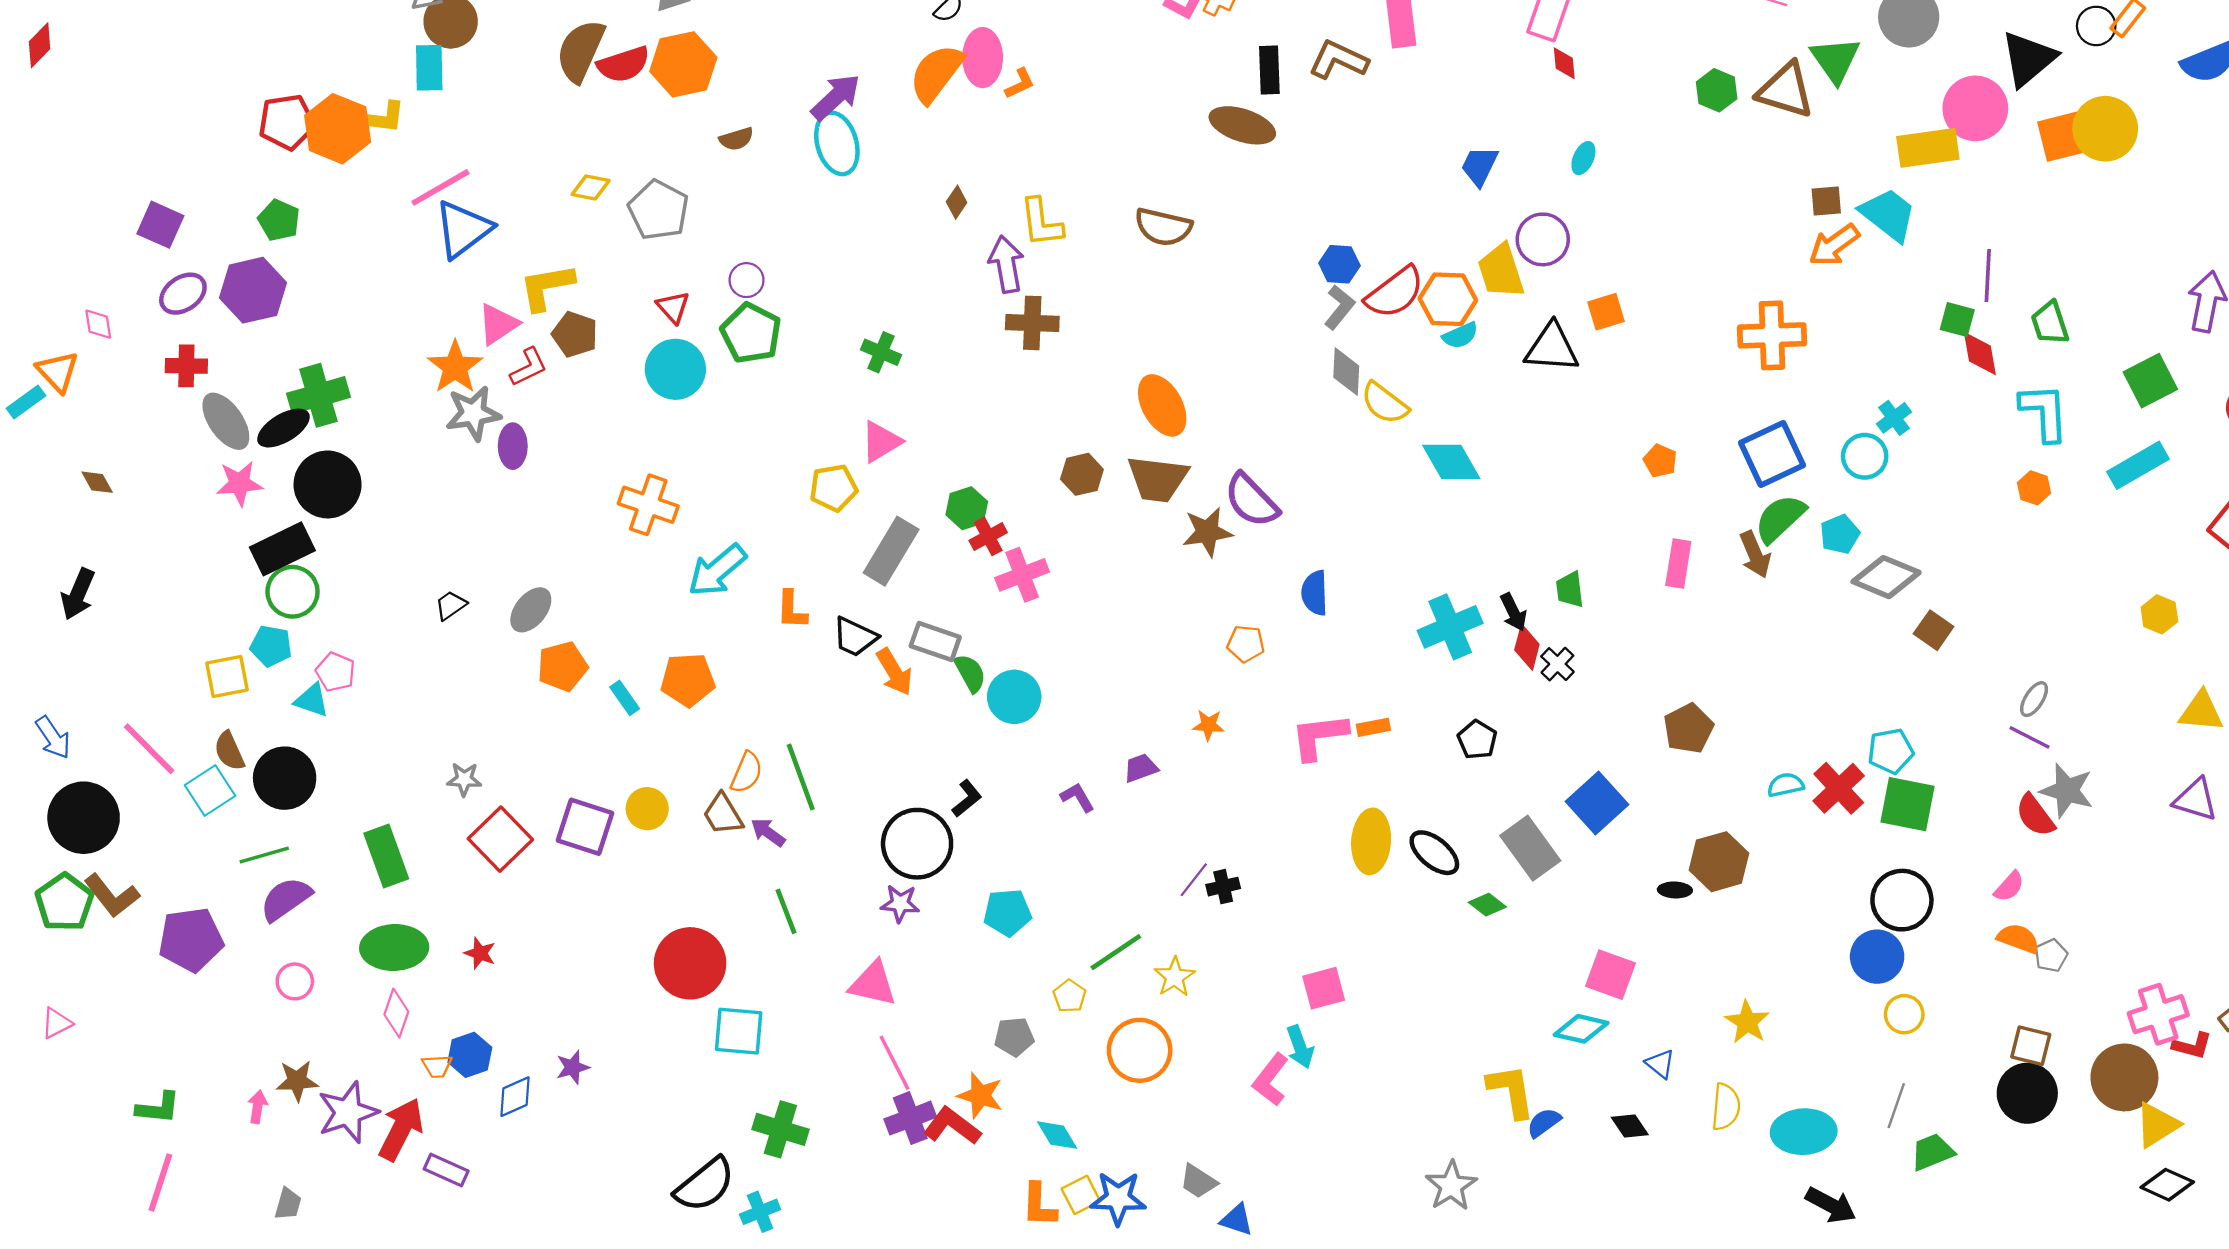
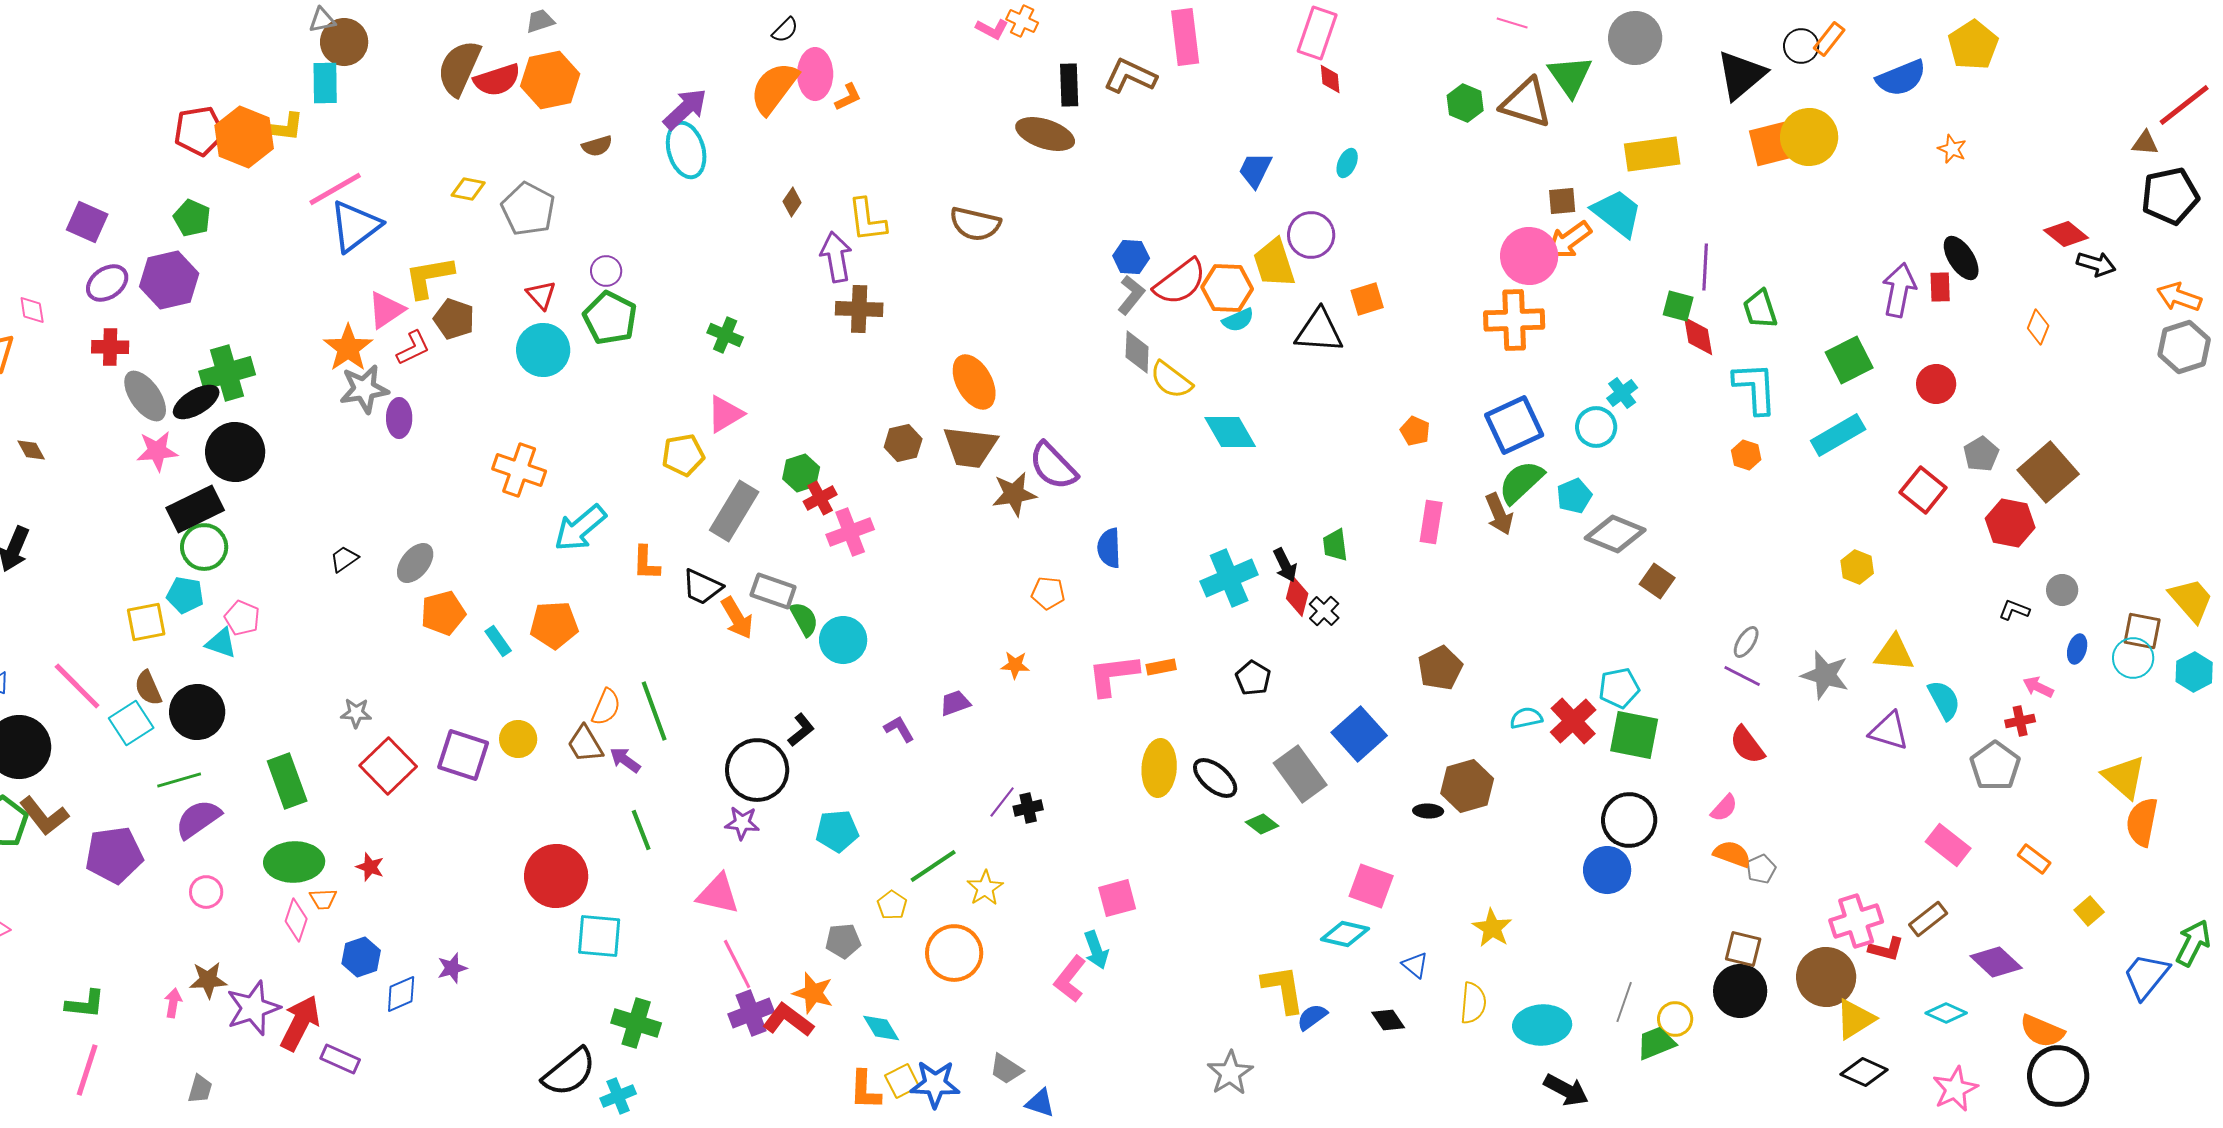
pink circle: (1975, 108) -> (1529, 256), moved
gray star: (2067, 791) -> (1825, 675), moved
yellow circle: (1904, 1014) -> (1675, 1019), moved
orange trapezoid: (437, 1066) -> (323, 899), moved

